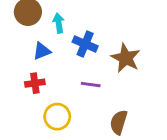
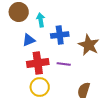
blue cross: (85, 44) -> (60, 35), turned -30
red cross: (35, 83) -> (38, 63), moved, size x1.5

